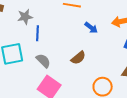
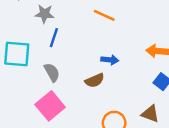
blue arrow: (91, 28) -> (110, 60), moved, turned -48

